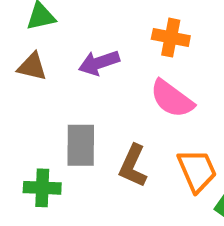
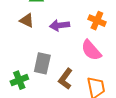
green cross: (42, 188) -> (19, 80), turned -36

